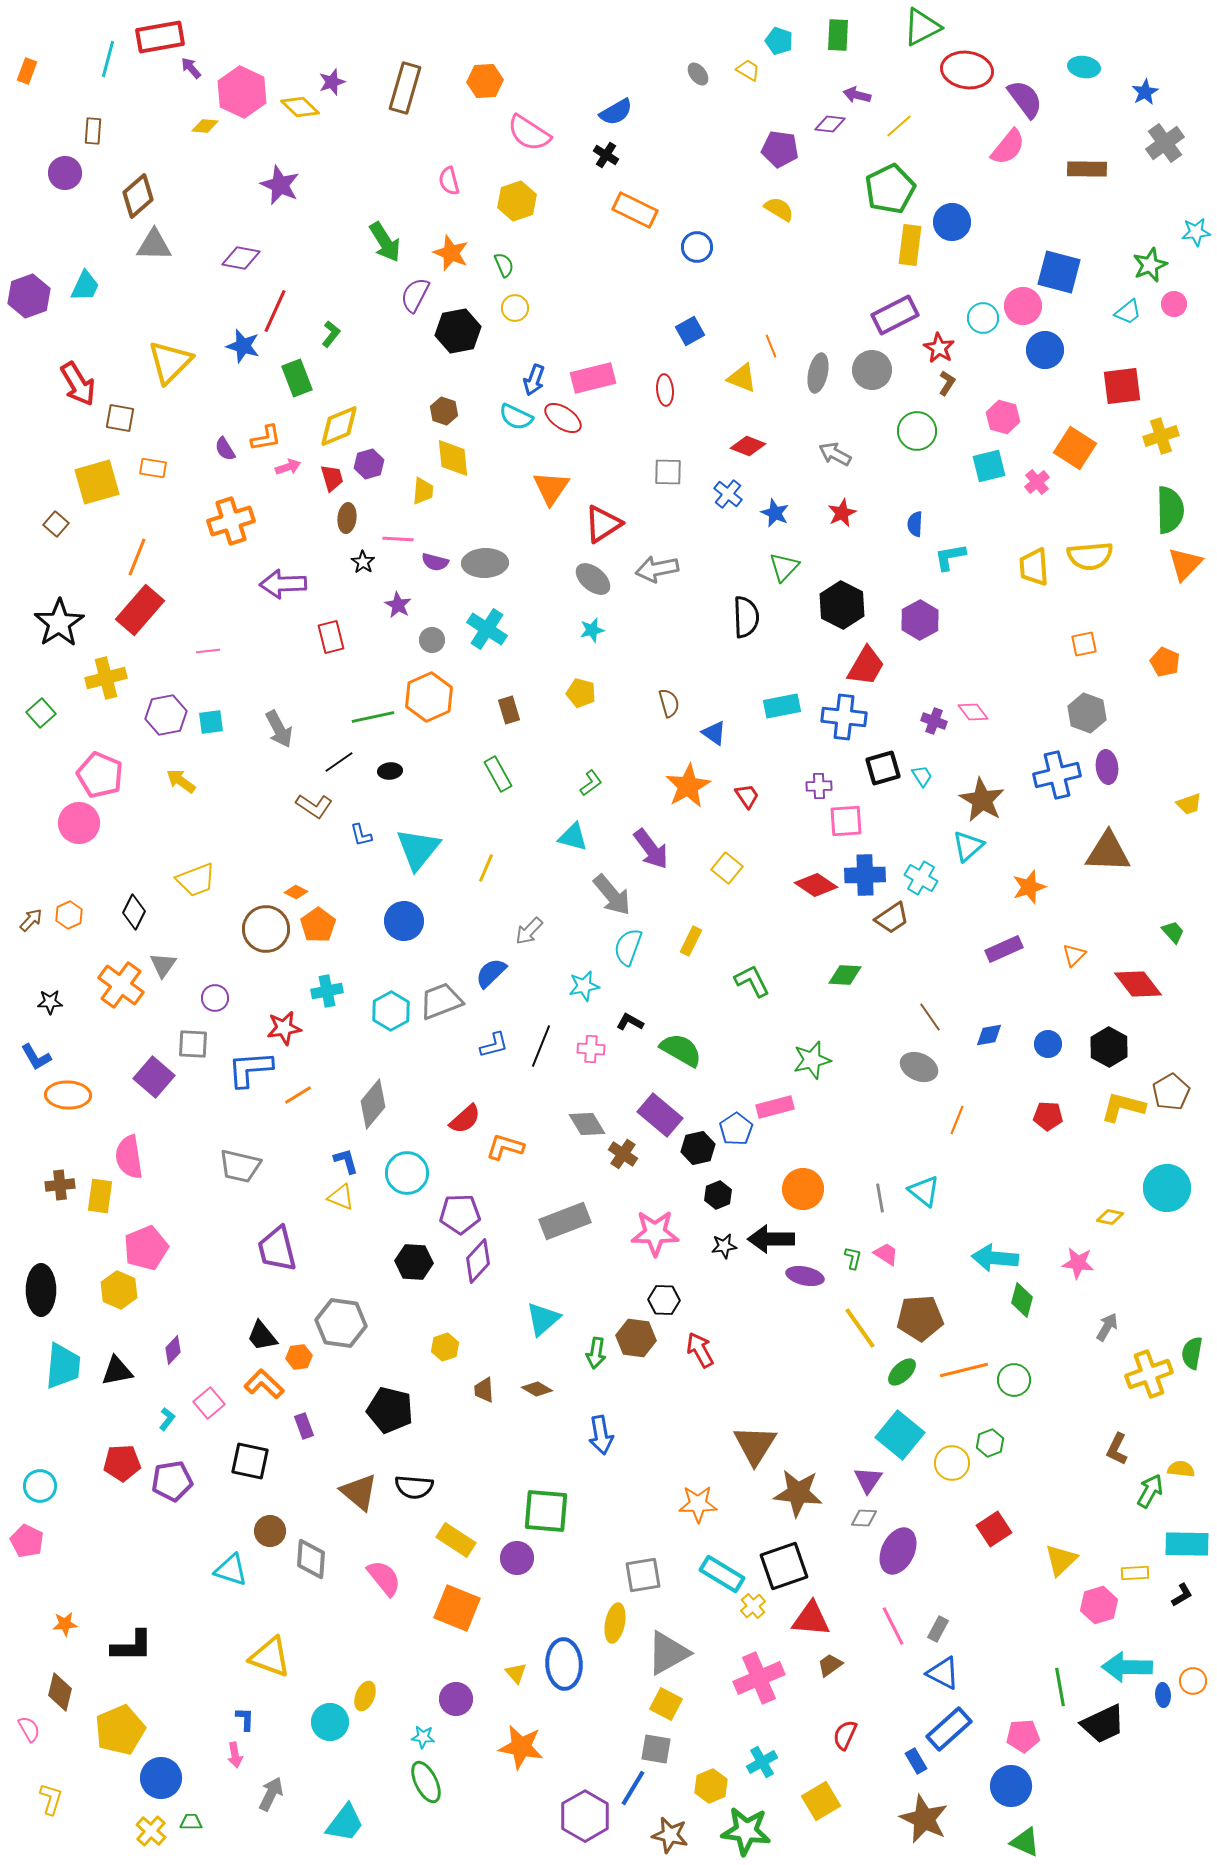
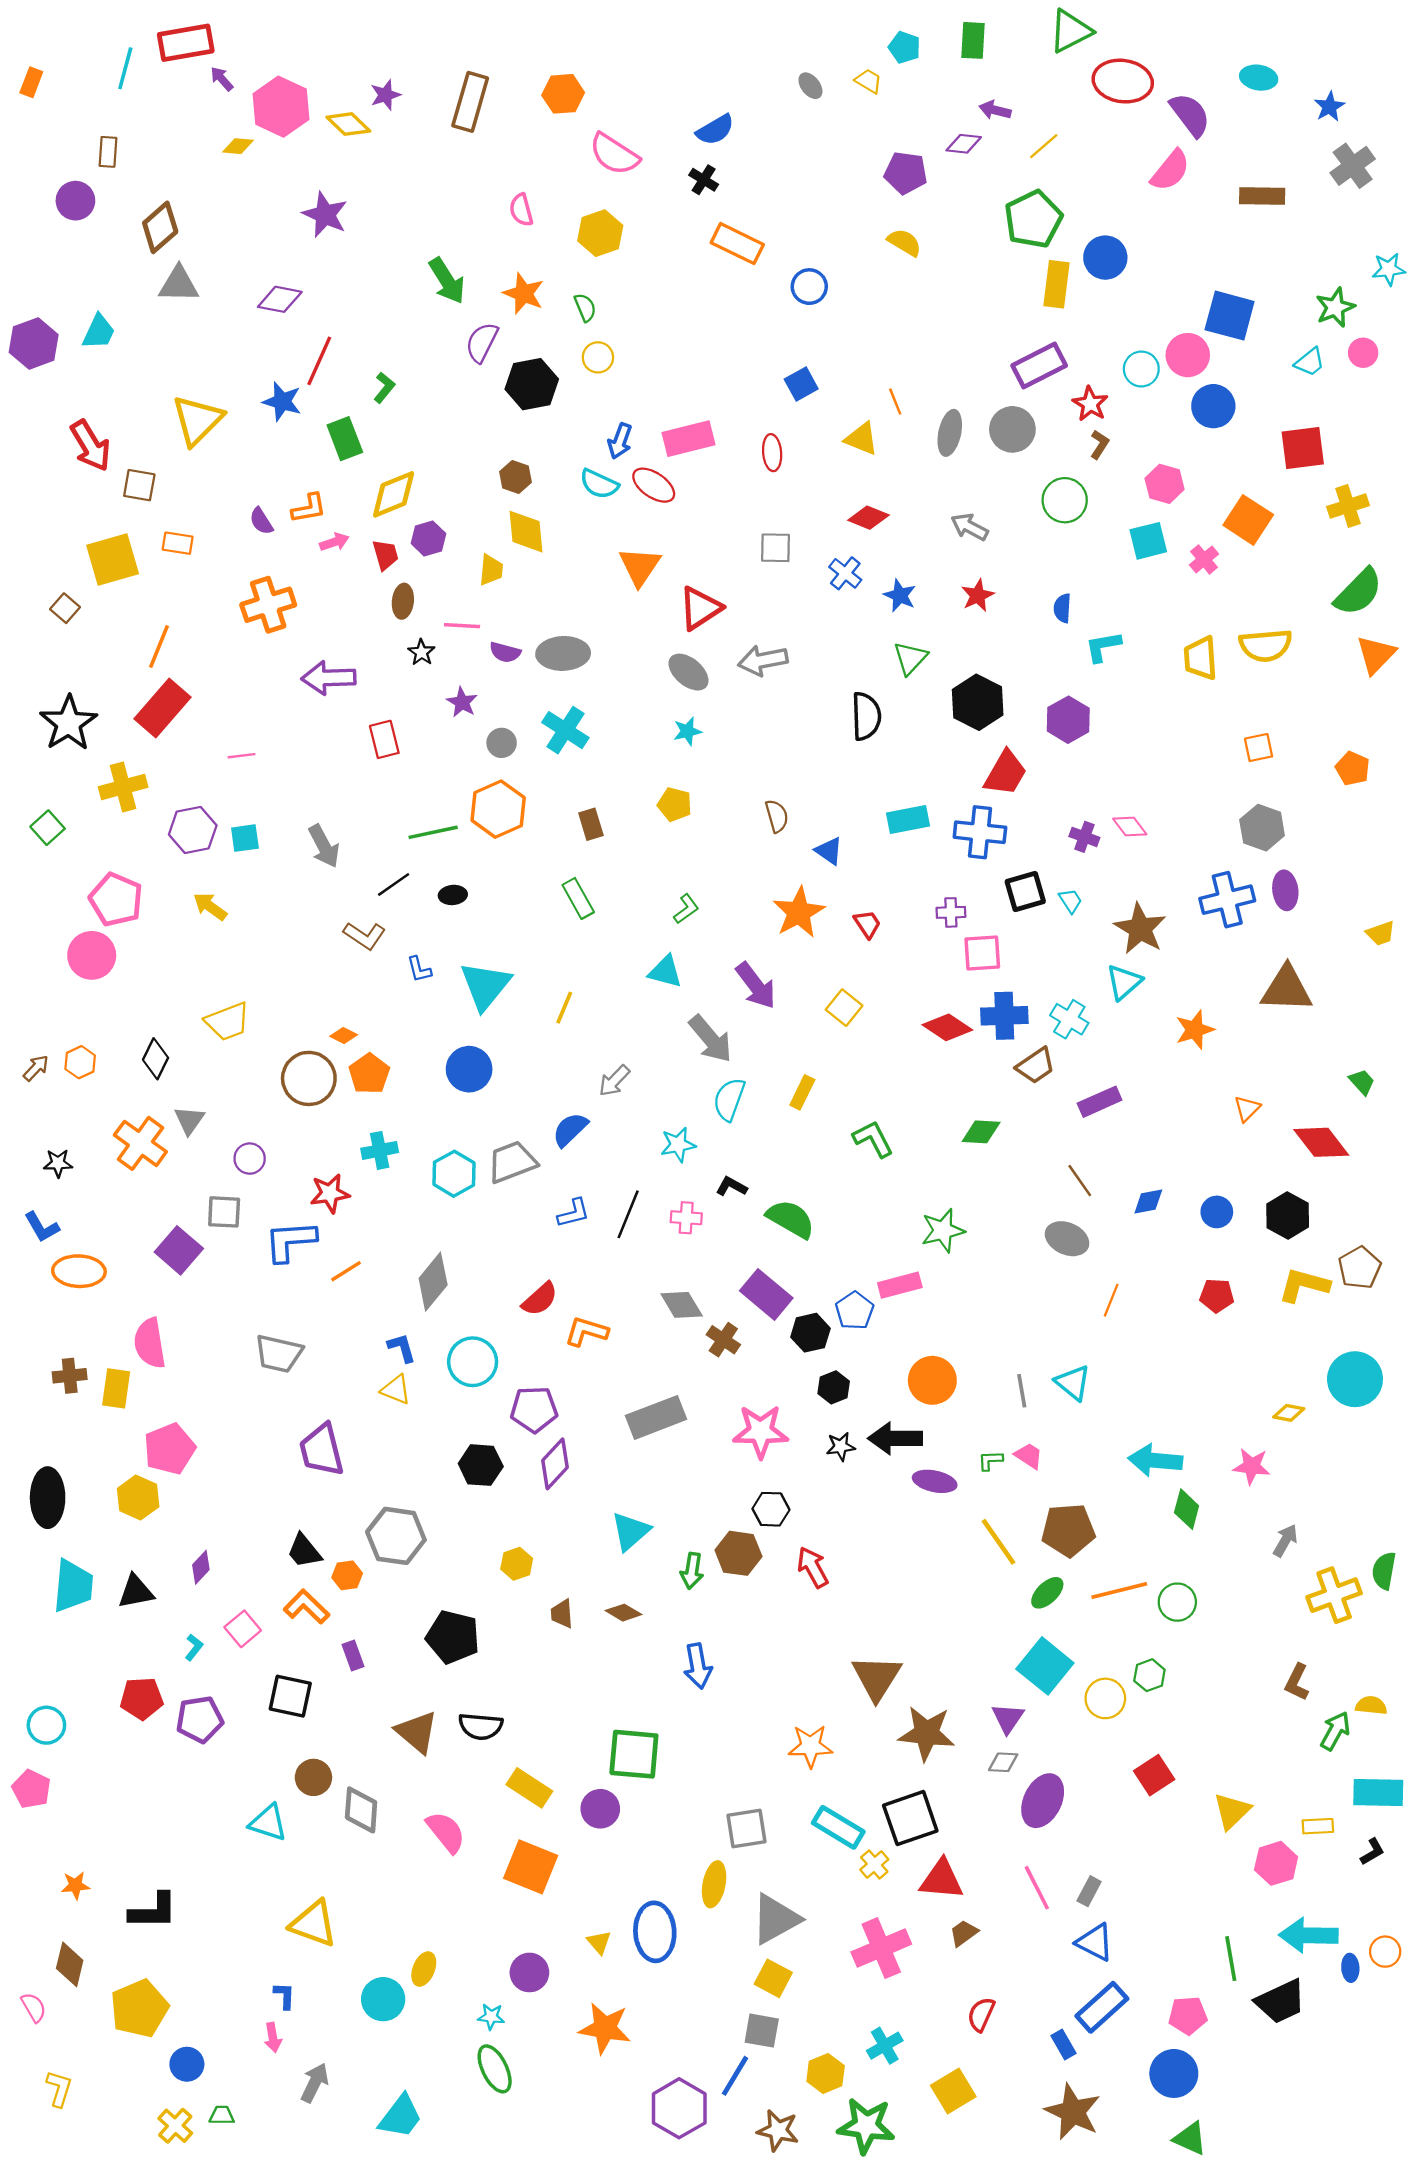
green semicircle: (1170, 510) -> (1358, 592), turned 45
purple rectangle: (1004, 949) -> (1100, 1102), moved
green L-shape: (853, 1258) -> (990, 1460), turned -105
blue circle: (161, 1778) -> (187, 2064), size x0.7

